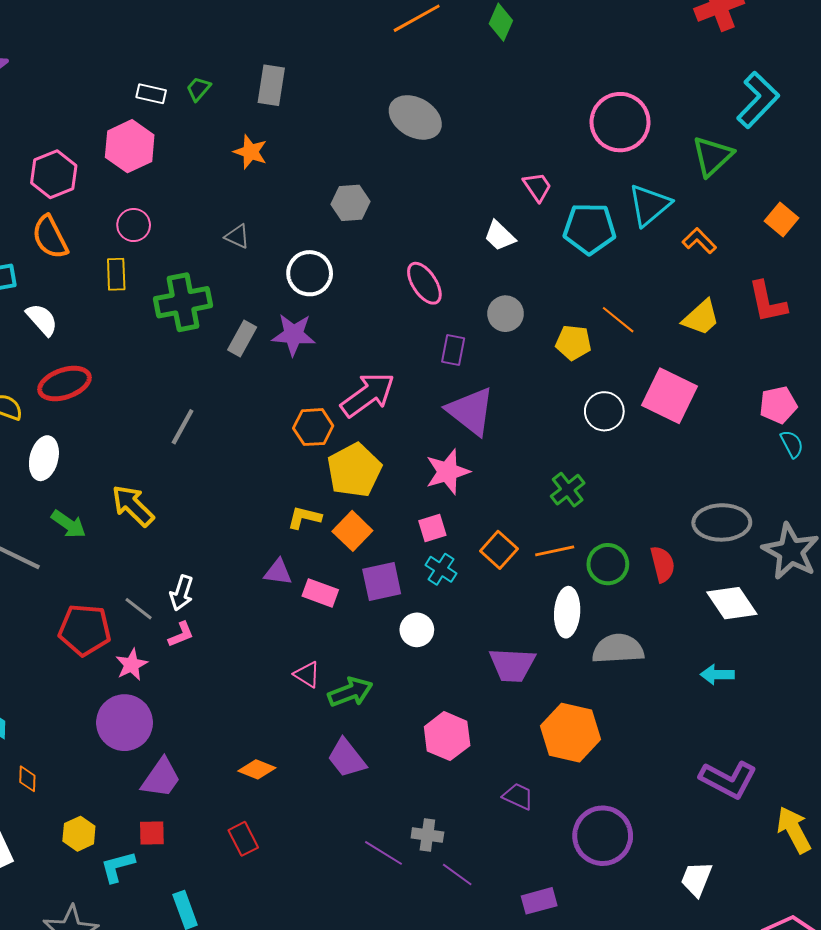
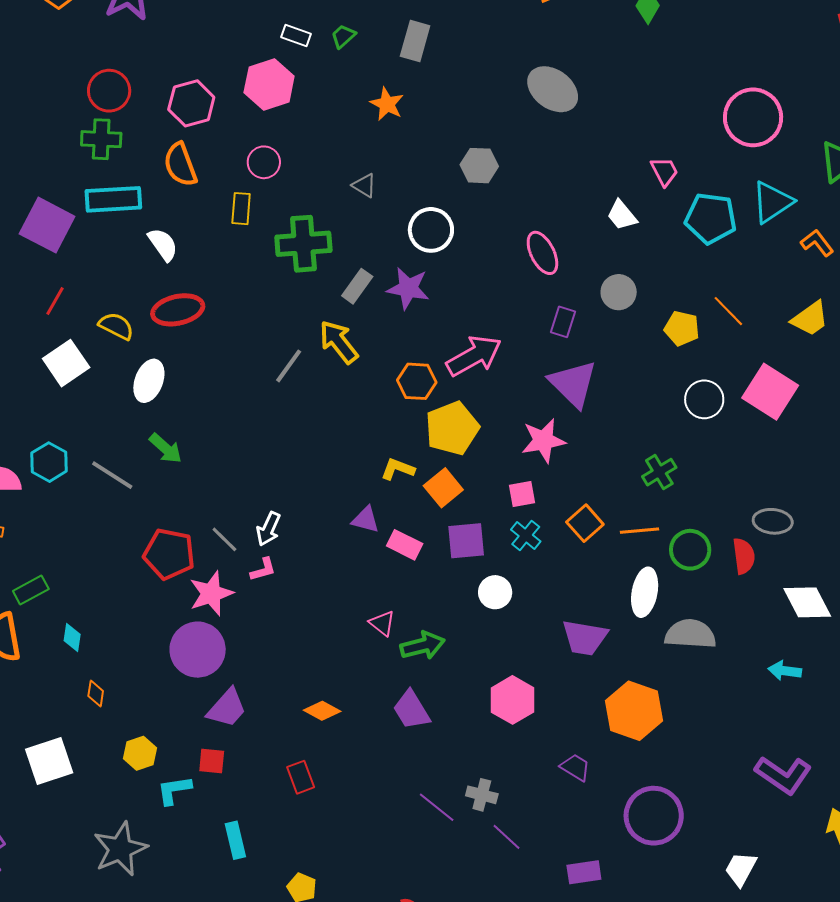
yellow arrow: (133, 506) -> (339, 342), moved
gray ellipse: (722, 522) -> (773, 521), moved, size x0.7
pink star: (131, 665) -> (211, 593), size x1.4

